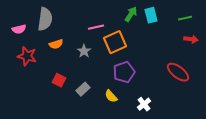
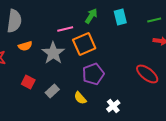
green arrow: (131, 14) -> (91, 16), moved
gray star: (84, 51) -> (53, 53), size x1.6

